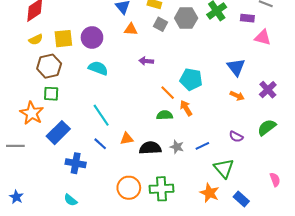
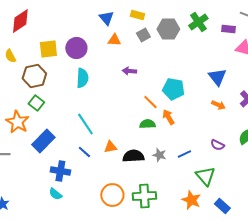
gray square: (160, 24) -> (143, 35), turned 32
yellow semicircle: (36, 40) -> (10, 56), moved, turned 88
cyan semicircle: (98, 68) -> (82, 78), turned 72
green square: (51, 94) -> (36, 103), turned 35
cyan semicircle: (71, 200) -> (55, 194), moved

